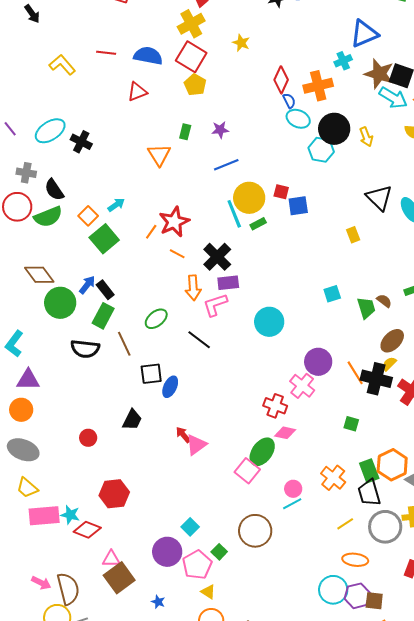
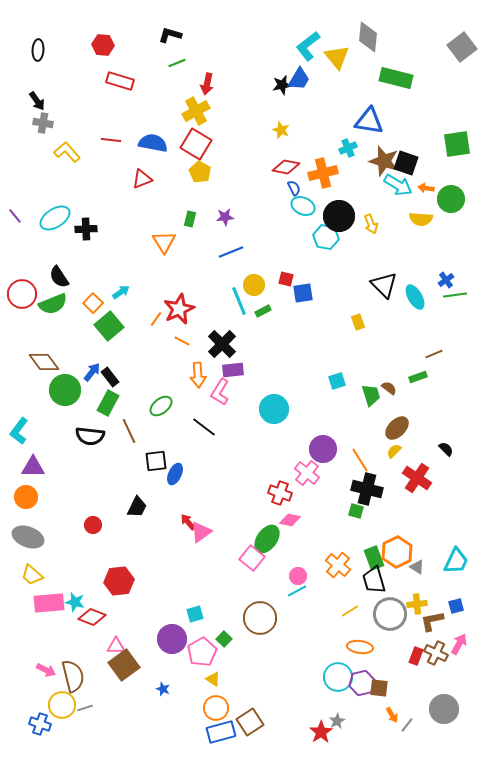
blue triangle: (364, 34) -> (369, 121), turned 32
yellow star: (241, 43) -> (281, 130), moved
red diamond: (281, 80) -> (286, 167), turned 76
black cross: (81, 142) -> (86, 229), turned -30
gray cross: (26, 173) -> (43, 123), moved
yellow circle: (249, 198) -> (254, 285), size x0.7
pink L-shape: (215, 305) -> (220, 392), turned -40
black cross: (376, 379) -> (367, 489), moved
cyan square: (190, 527) -> (195, 614), turned 30

